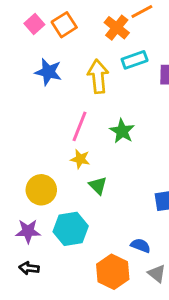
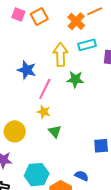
pink square: (34, 24) -> (18, 14), turned -32
blue star: (48, 72) -> (27, 70), moved
green star: (122, 131) -> (75, 79), moved, turned -30
cyan hexagon: (71, 229) -> (37, 175), moved

